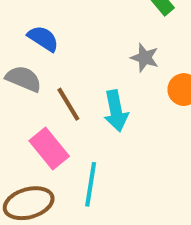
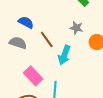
brown line: (68, 104) -> (47, 39), moved
cyan arrow: (116, 111) -> (64, 55), turned 36

